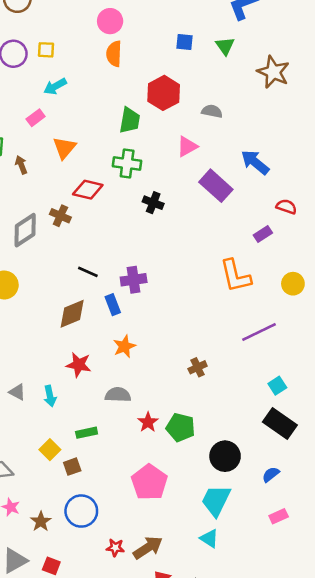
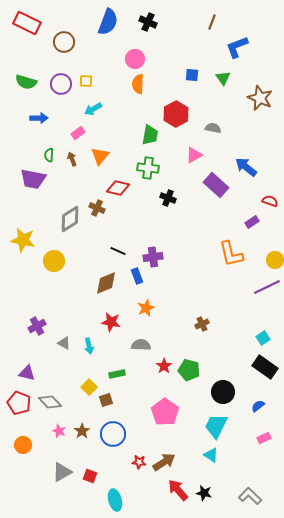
brown arrow: (21, 165) -> (72, 159), moved
purple line: (259, 332) -> (267, 287), moved
brown star: (41, 521) -> (82, 431), moved

